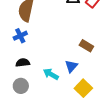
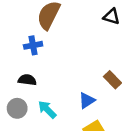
cyan arrow: (51, 74) -> (47, 109), moved

